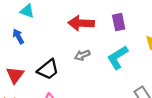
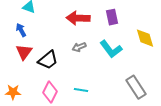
cyan L-shape: (118, 57) -> (111, 49), turned -95
red triangle: (15, 75) -> (24, 52), moved

